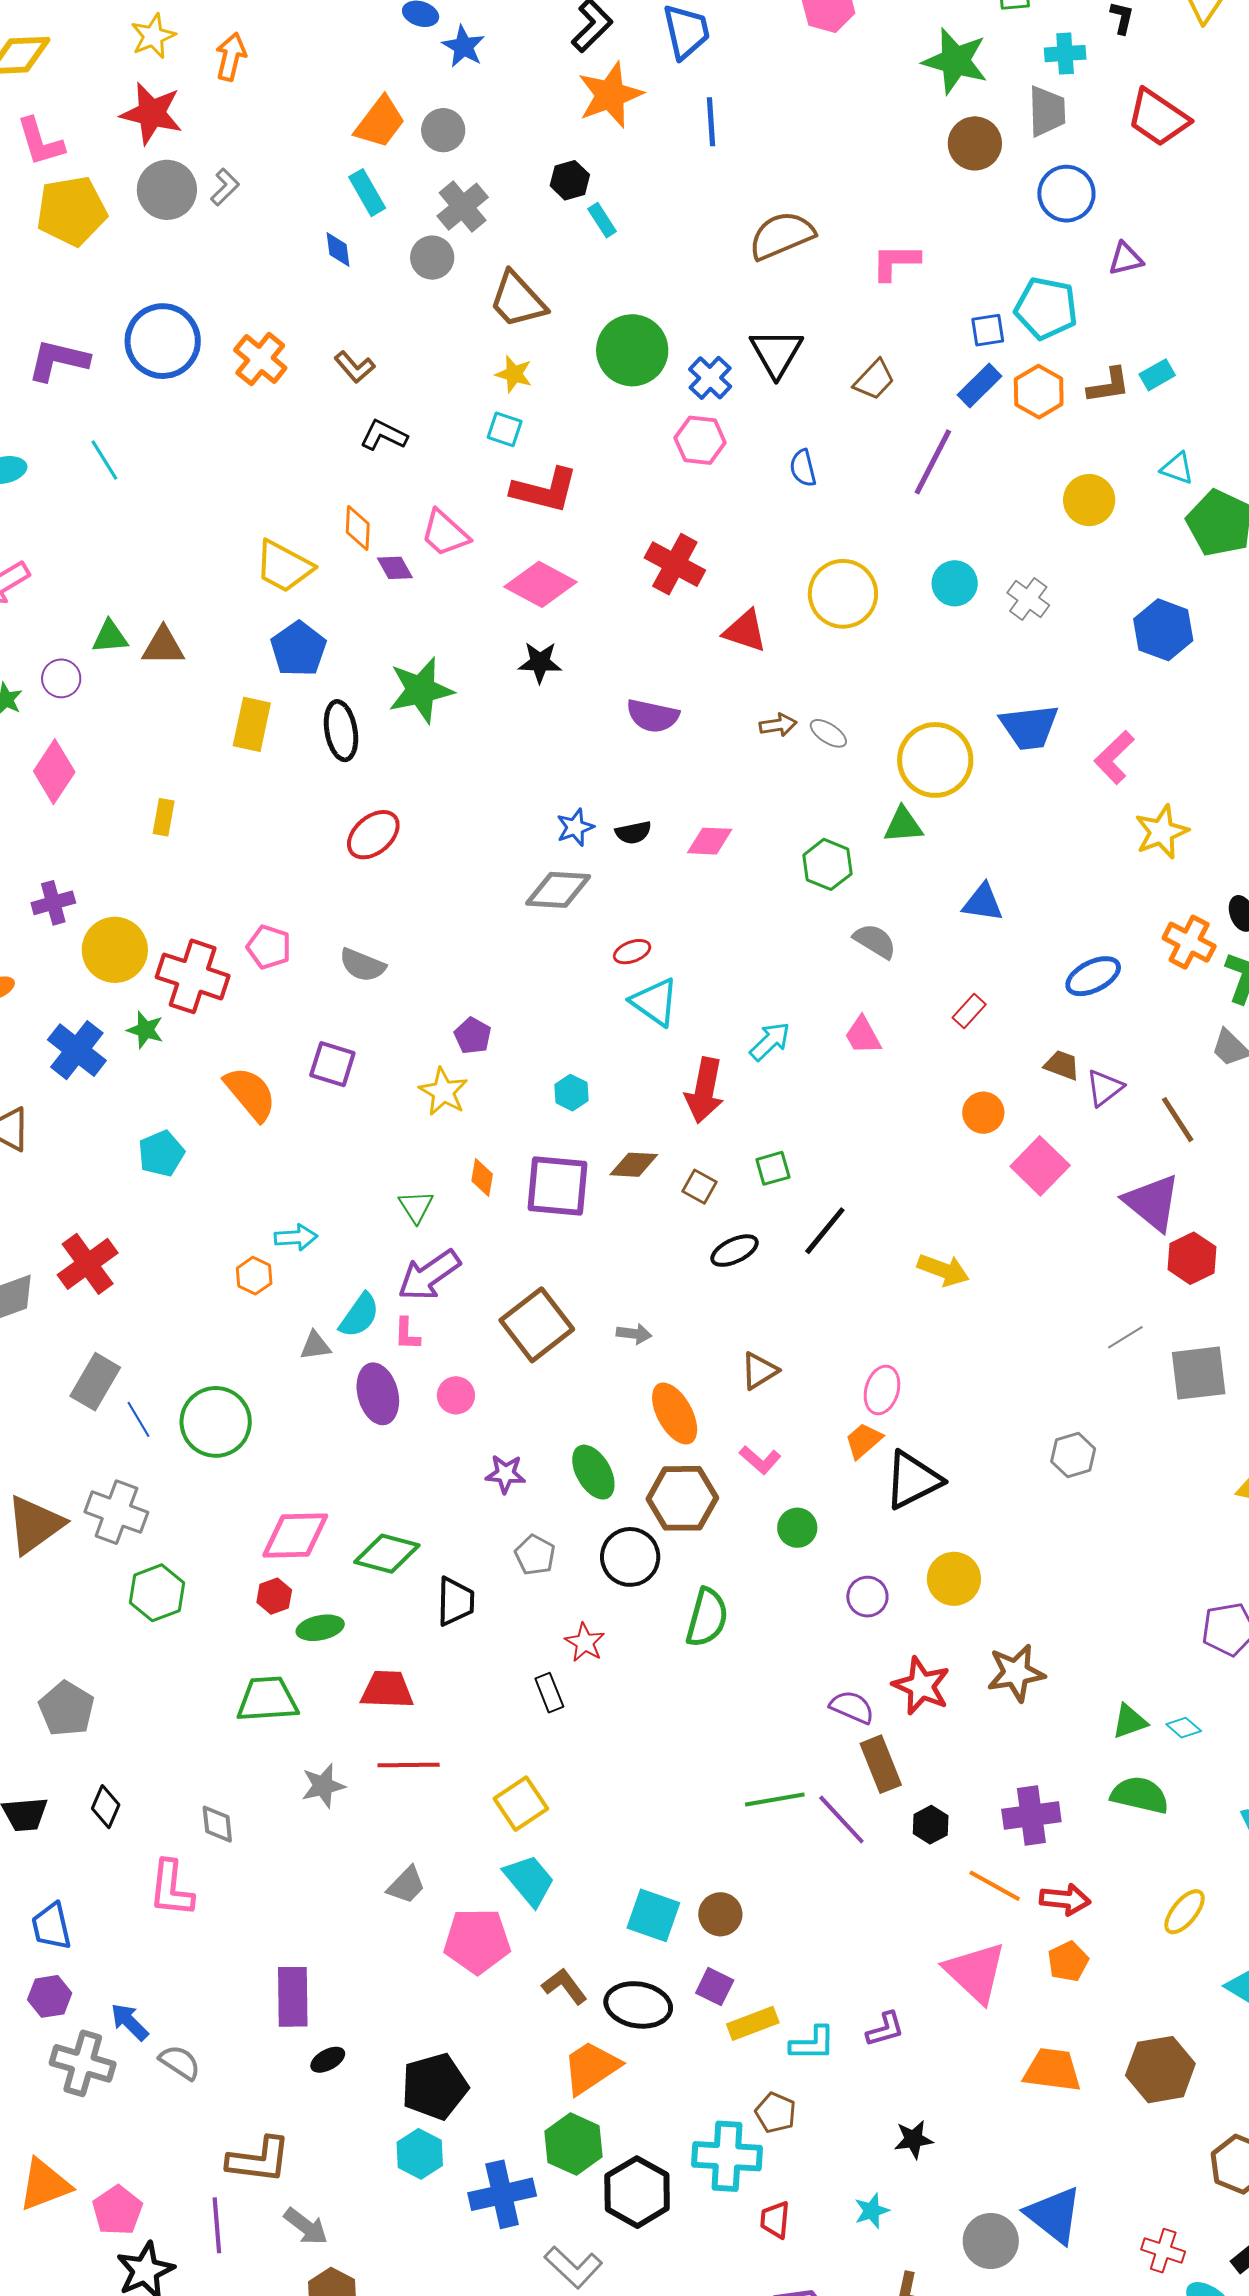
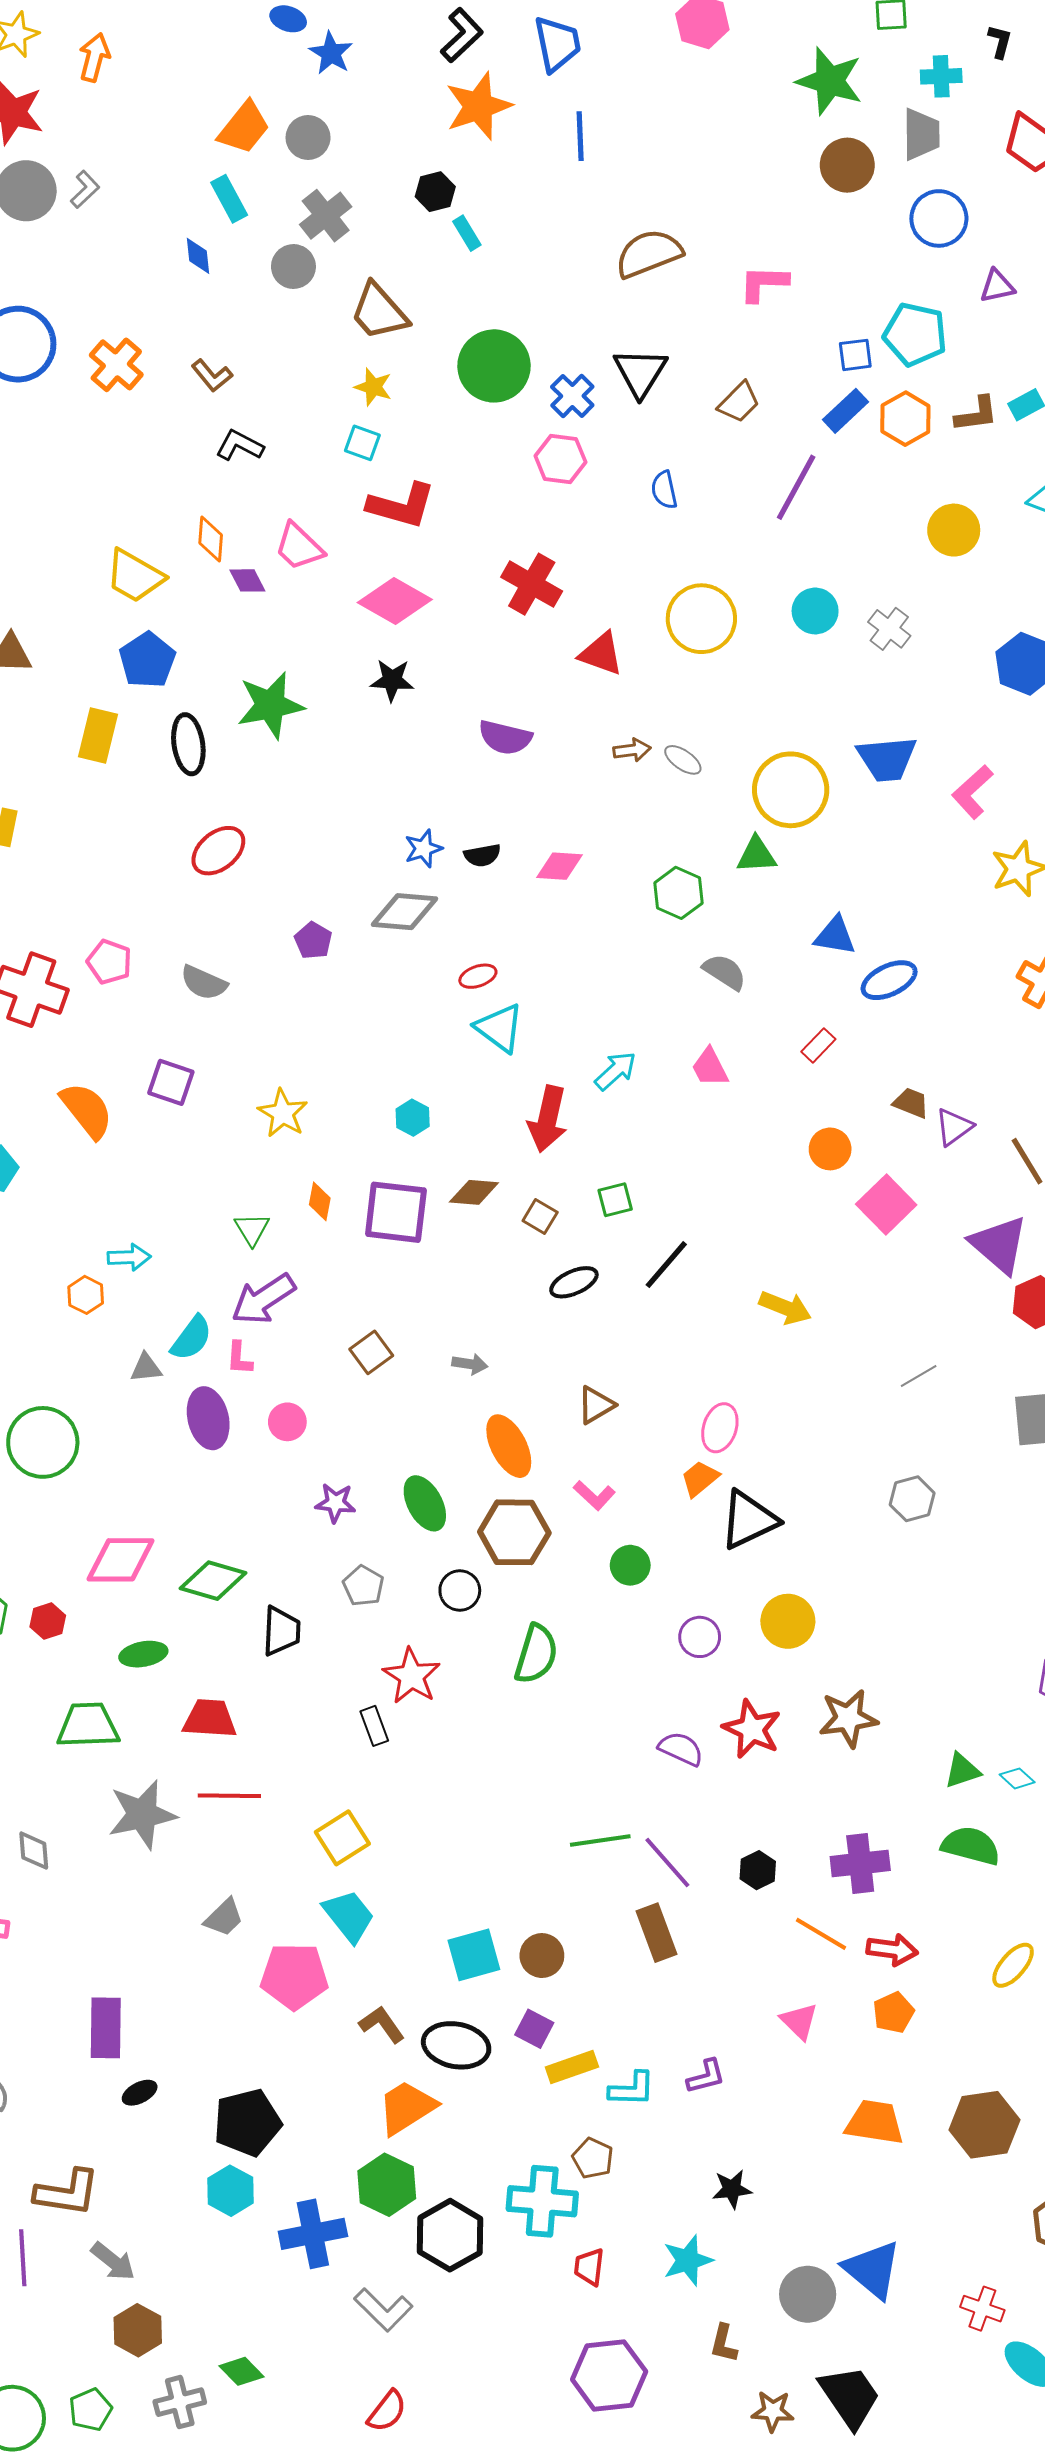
blue ellipse: (1093, 976) -> (889, 980), moved
purple pentagon: (473, 1036) -> (313, 941), moved
brown square: (537, 1325) -> (371, 1352), size x0.6
gray line: (1125, 1337) -> (919, 1376), moved
black circle: (630, 1557) -> (460, 1590), size x0.7
red hexagon: (274, 1596) -> (48, 1621), moved
red star: (585, 1642) -> (412, 1676), size x1.4
brown rectangle: (881, 1764) -> (657, 1933), moved
gray star: (323, 1786) -> (142, 1814), size x1.5
cyan square: (653, 1915) -> (474, 1955), turned -36
pink triangle: (975, 1972) -> (799, 2021), size x0.6
cyan star: (872, 2211) -> (688, 2260), size x1.4

